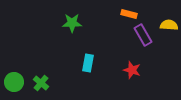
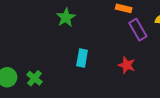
green star: (72, 23) -> (66, 17), turned -30

